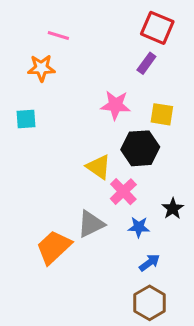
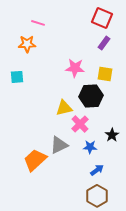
purple rectangle: (146, 63) -> (104, 43), moved
yellow triangle: (99, 167) -> (64, 108), turned -48

